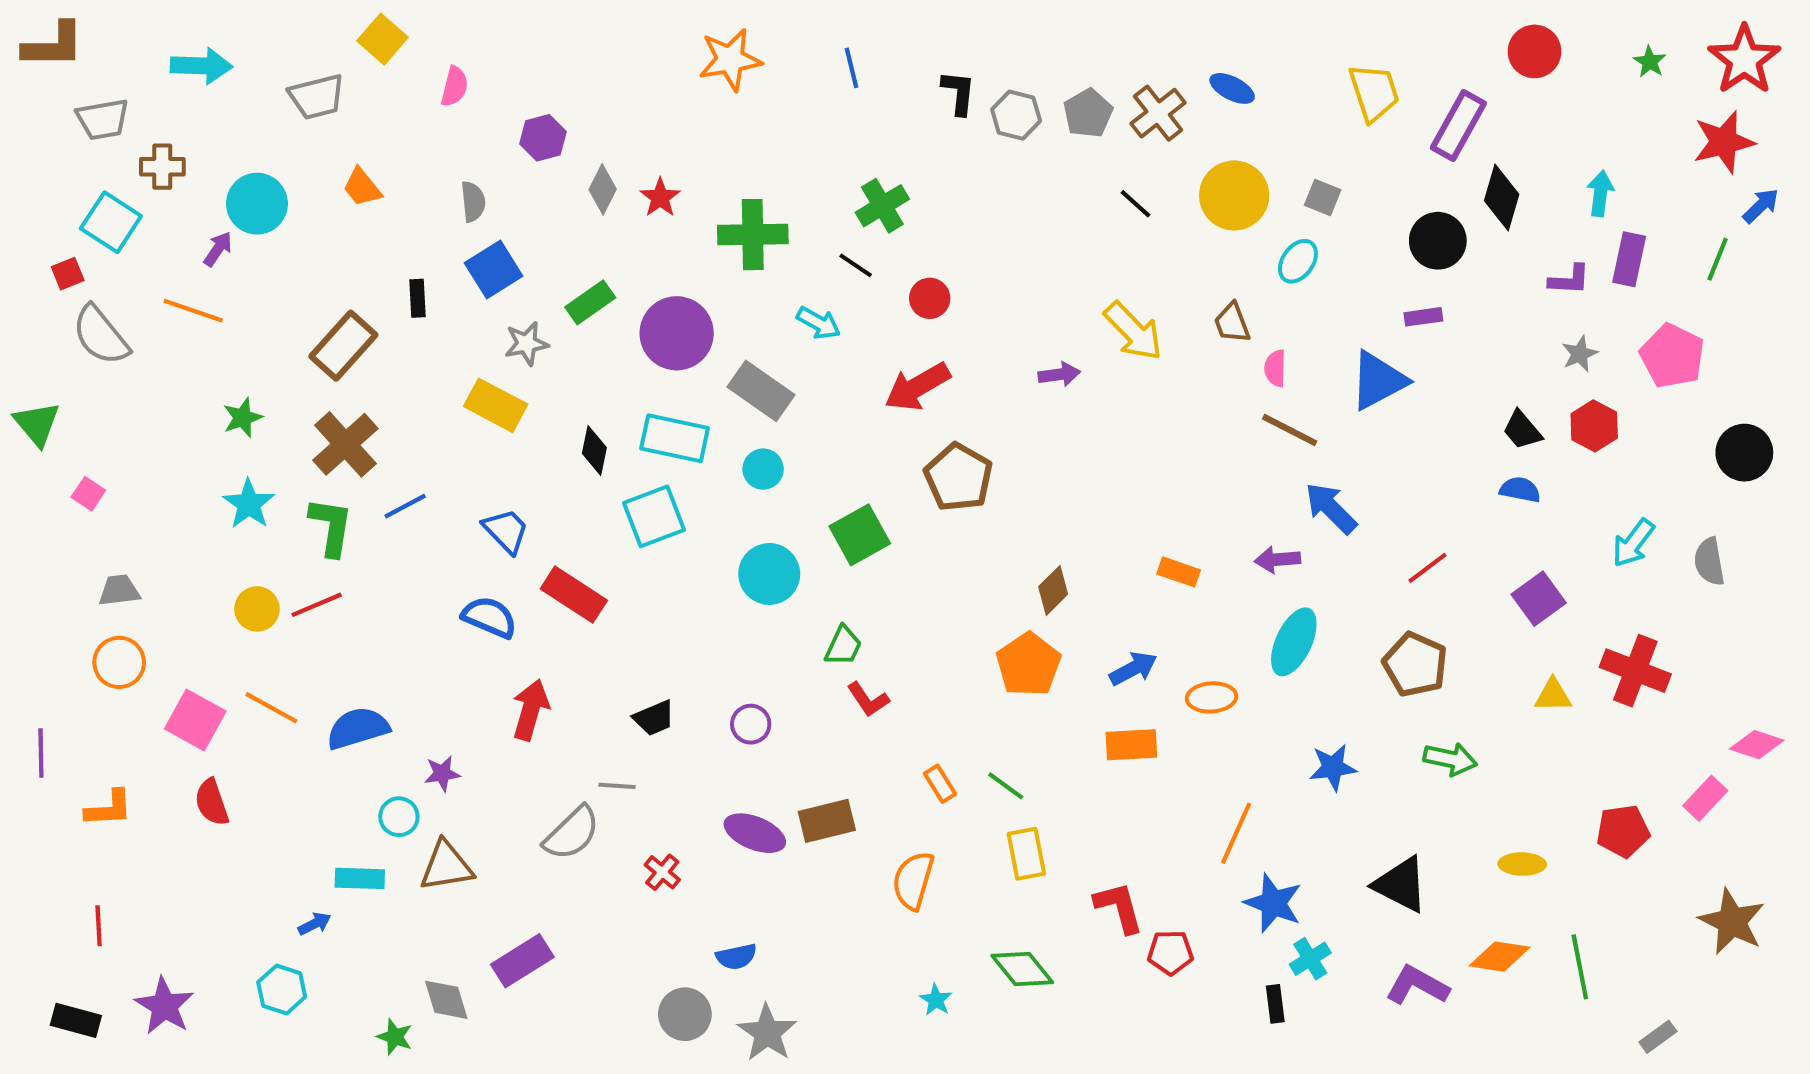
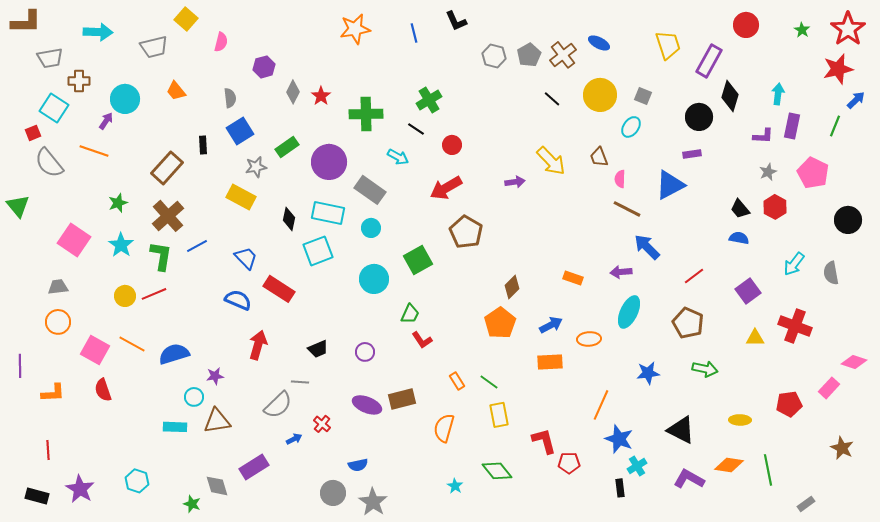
black L-shape: (958, 93) -> (456, 21), moved, turned 150
pink square: (88, 494) -> (74, 240), moved, size x2.0
brown star: (1732, 922) -> (842, 448), size x0.7
blue arrow: (315, 924) -> (294, 439), moved

